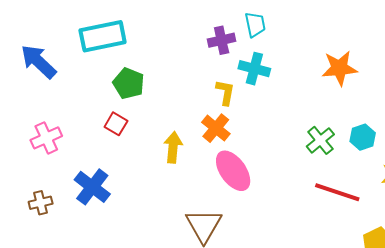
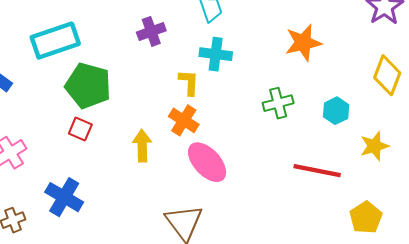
purple cross: (222, 40) -> (151, 31), moved
green pentagon: (129, 83) -> (88, 86), size x1.4
green cross: (320, 140) -> (278, 103), moved, turned 32

